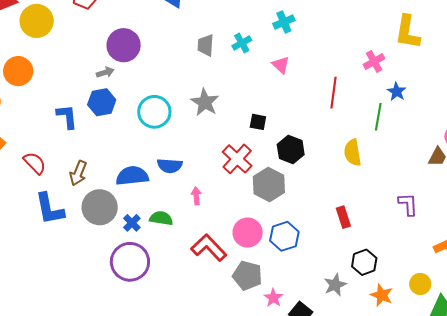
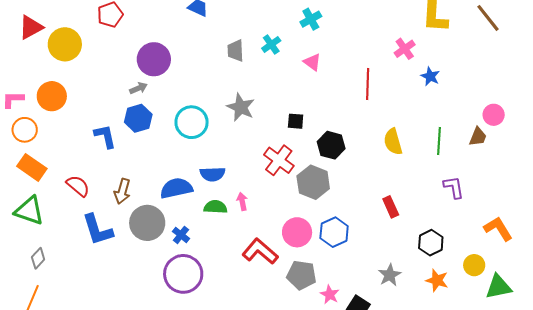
green line: (378, 117) -> (439, 141), moved
green semicircle: (161, 218) -> (215, 207), moved
black hexagon: (364, 262) -> (431, 243), moved

